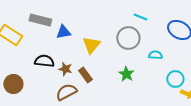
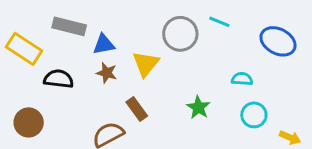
gray circle: (128, 38) -> (180, 34), moved
black semicircle: (44, 61) -> (59, 79), moved
brown star: (65, 69) -> (107, 73), moved
cyan circle: (175, 79) -> (254, 115), moved

